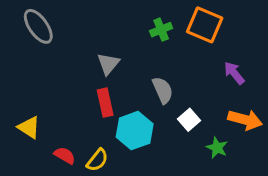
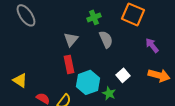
green cross: (161, 30) -> (94, 17), moved
gray semicircle: (163, 90) -> (106, 39), moved
green star: (217, 148) -> (109, 93), moved

